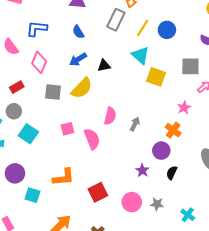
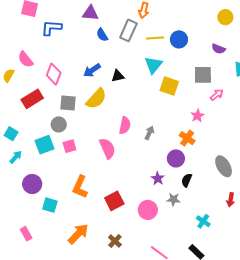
yellow line: (143, 28) -> (155, 38), turned 54
blue L-shape: (37, 29) -> (51, 28), moved
blue semicircle: (78, 32) -> (102, 35), moved
cyan triangle: (140, 55) -> (153, 65), turned 30
red rectangle: (17, 87) -> (32, 99), size x1.5
gray circle: (14, 111) -> (59, 124), moved
pink square: (67, 129) -> (69, 146), moved
cyan square: (28, 134) -> (44, 145), turned 36
orange L-shape: (63, 177) -> (80, 187), turned 120
gray star: (157, 204) -> (173, 199), moved

